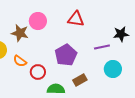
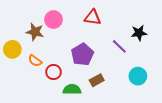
purple line: (102, 47) -> (119, 46), turned 56
cyan circle: (113, 69) -> (138, 76), moved

